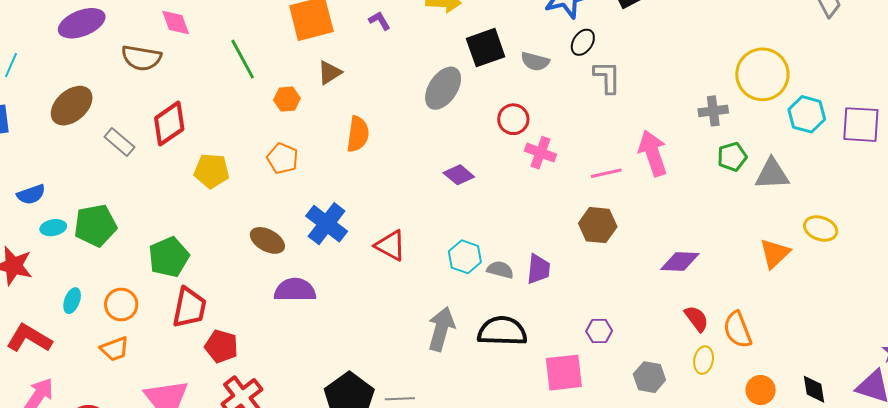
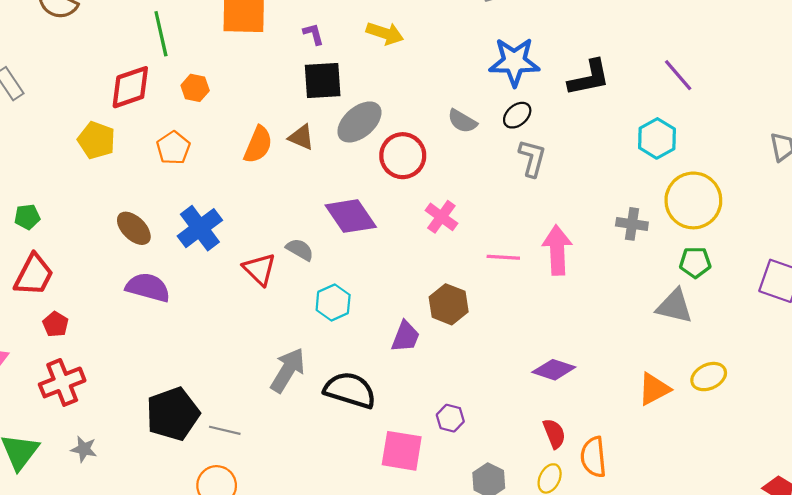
black square: (486, 48) -> (323, 80), moved
brown triangle: (330, 73) -> (301, 137), moved, turned 40
cyan hexagon: (807, 114) -> (657, 138), moved
red circle: (513, 119) -> (403, 156), moved, size x1.4
red diamond: (169, 124) -> (130, 87), moved
green pentagon: (732, 157) -> (695, 262), moved
purple diamond: (459, 175) -> (351, 216), size x1.6
brown hexagon: (598, 225) -> (449, 304), moved
yellow ellipse: (821, 229) -> (709, 377), turned -60
green pentagon: (169, 257) -> (27, 217), size x0.6
gray semicircle: (500, 270) -> (300, 250), moved
red pentagon: (221, 346) -> (56, 324), size x0.7

